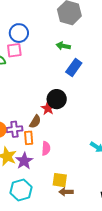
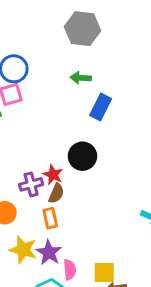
red star: (48, 108) -> (53, 175), moved
purple cross: (14, 129) -> (31, 184), moved
pink semicircle: (46, 148) -> (70, 270), moved

